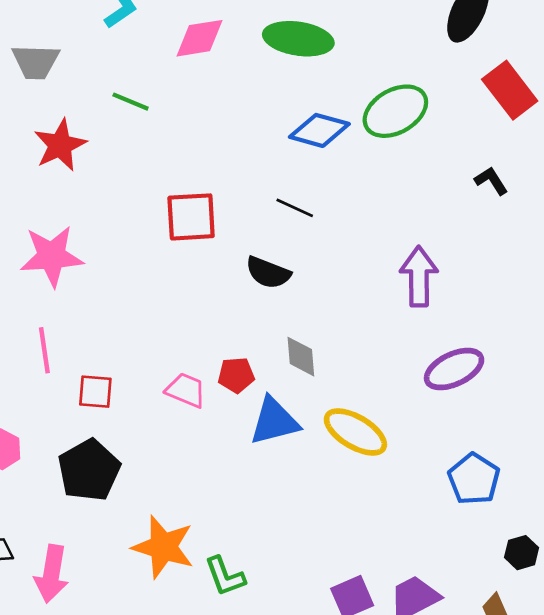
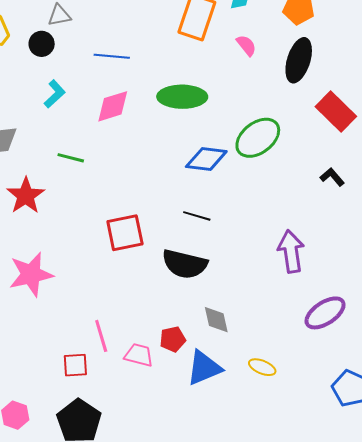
black semicircle: (268, 273) -> (185, 264), size x1.4
pink line: (44, 350) -> (101, 336), moved
yellow ellipse: (355, 432) -> (262, 367), size x0.6

